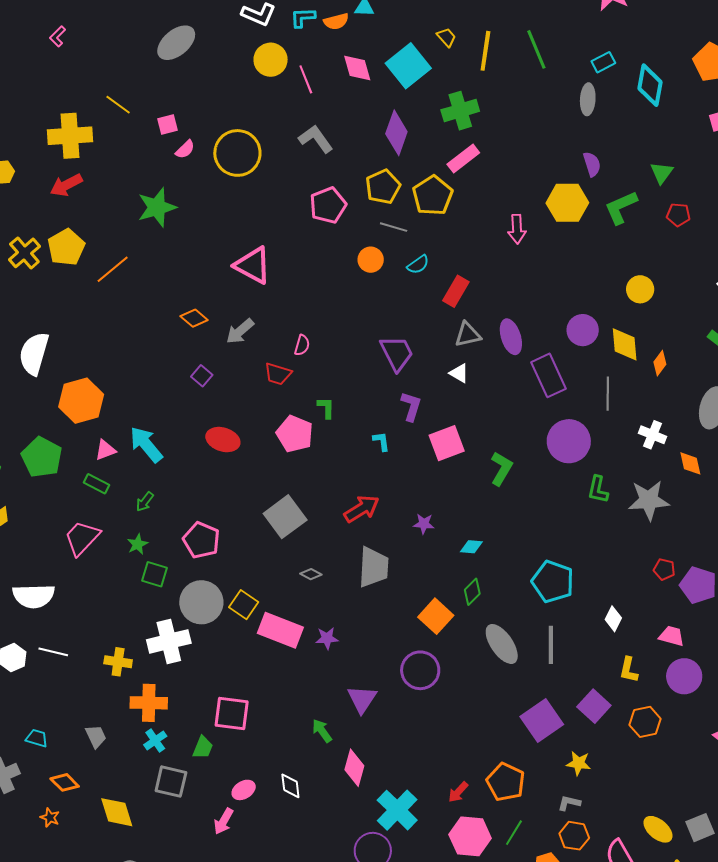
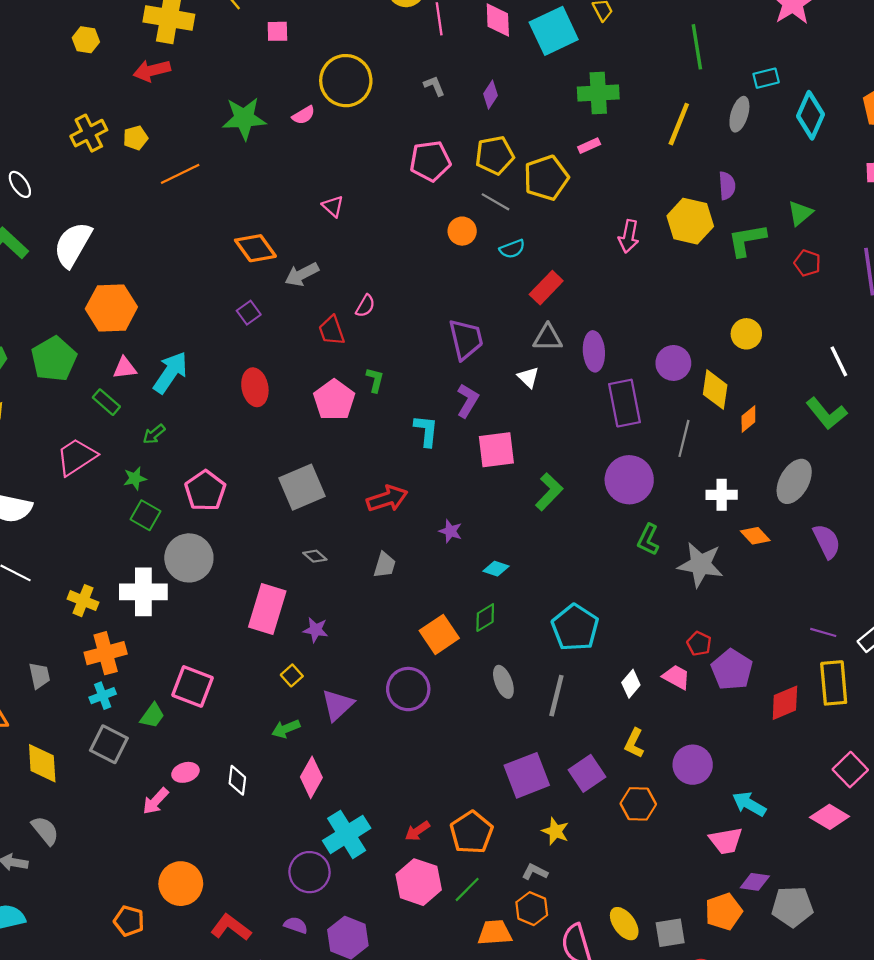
yellow line: (485, 51) -> (679, 124), moved
purple diamond: (396, 133) -> (490, 95), moved, size x0.6
gray L-shape: (316, 139) -> (434, 86), size x0.6
pink semicircle: (185, 149) -> (304, 115), moved
pink rectangle: (463, 158) -> (589, 146), size x0.6
yellow pentagon: (66, 247) -> (136, 138), size x0.6
pink triangle: (253, 265) -> (333, 206), size x0.5
orange diamond: (194, 318) -> (255, 248), size x1.4
red trapezoid: (278, 374) -> (332, 330), turned 40
white cross: (653, 435) -> (722, 495), turned -36
red ellipse: (223, 440) -> (255, 387), turned 48
cyan L-shape: (381, 441) -> (426, 431), size x1.4
cyan arrow: (146, 444) -> (170, 373), turned 60
orange diamond: (690, 463) -> (755, 536), turned -44
gray trapezoid: (373, 567) -> (385, 565), size x0.6
yellow square: (244, 605) -> (292, 675), moved, size x0.7
pink rectangle: (280, 630) -> (267, 609), turned 72
pink trapezoid: (672, 636) -> (676, 677), moved
gray ellipse: (502, 644) -> (503, 682), size x0.7
orange cross: (149, 703) -> (106, 653), turned -30
green arrow: (322, 731) -> (286, 729), turned -90

